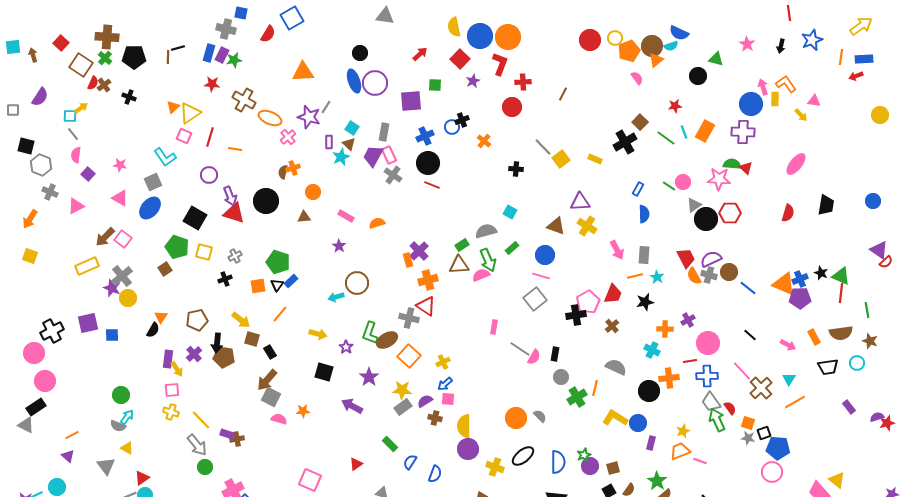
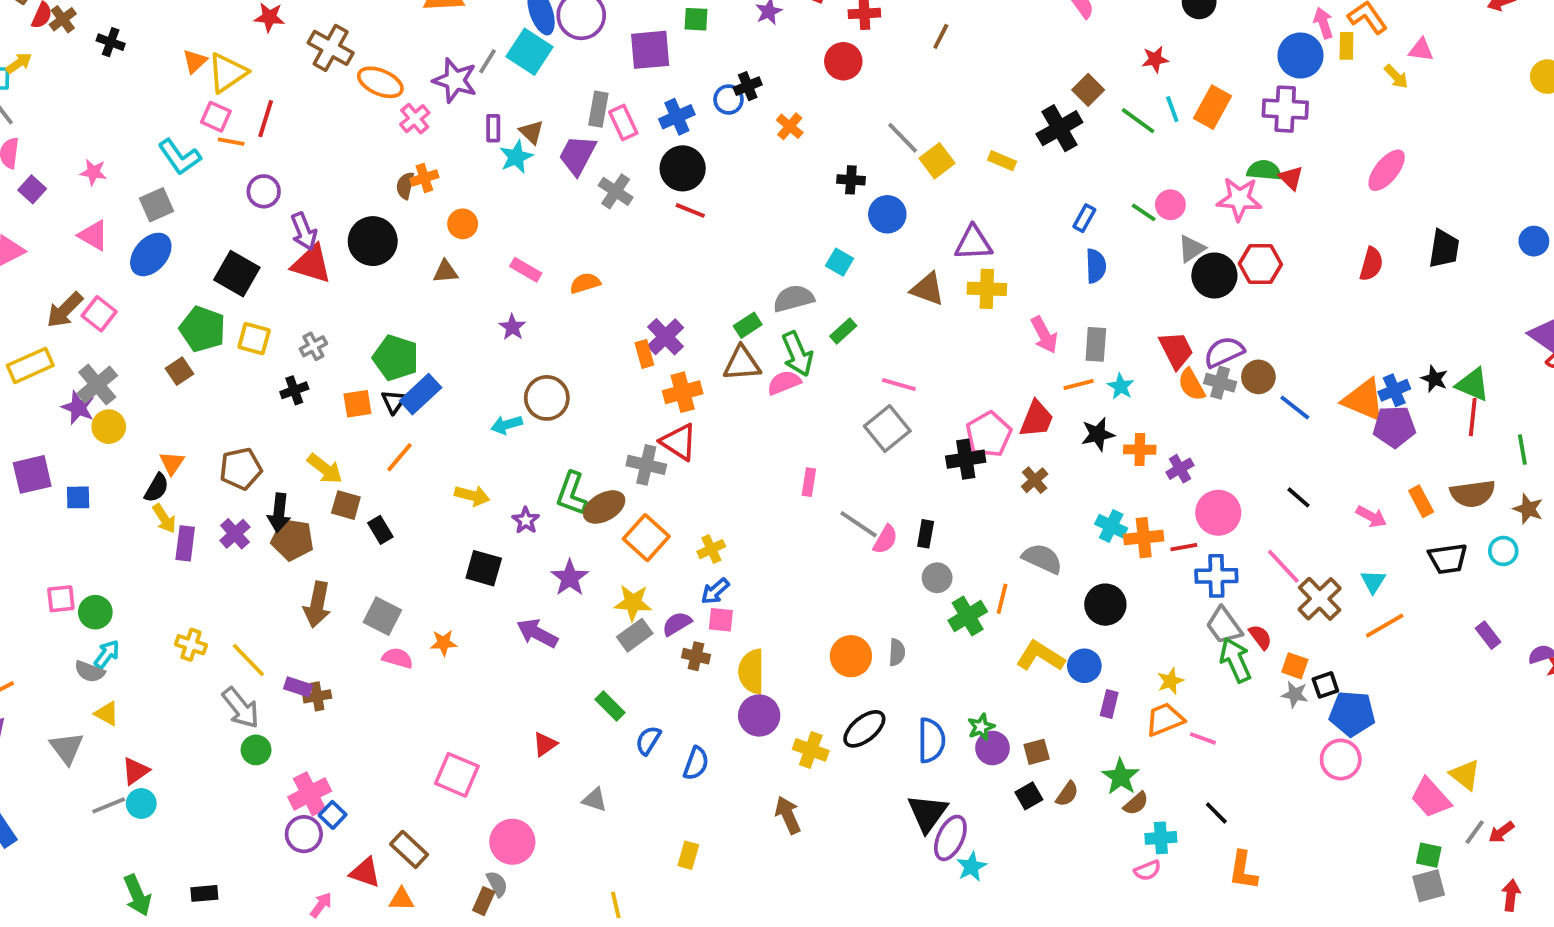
cyan square: (352, 128) -> (530, 52), moved, size x1.6
orange line: (235, 149) -> (231, 142), moved
pink rectangle: (389, 155) -> (623, 122), moved
yellow cross: (587, 226) -> (987, 289), turned -30
blue circle: (545, 255) -> (887, 214), moved
blue rectangle: (291, 281) -> (421, 394), size x1.5
orange cross: (665, 329) -> (1140, 450), moved
yellow arrow: (177, 369) -> (164, 518), moved
orange cross: (669, 378) -> (1144, 538), moved
brown arrow: (267, 380) -> (317, 605), moved, turned -30
pink square: (172, 390) -> (61, 599), moved
gray semicircle: (540, 416) -> (897, 652), turned 48

